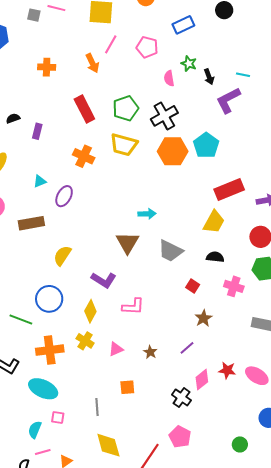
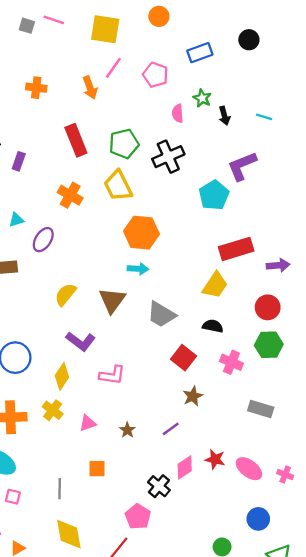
purple L-shape: (228, 100) -> (242, 166), moved
yellow trapezoid: (124, 145) -> (118, 186), turned 44
orange hexagon: (173, 151) -> (141, 233), moved
yellow semicircle: (62, 256) -> (65, 295), moved
red square: (193, 286) -> (183, 358), size x1.5
pink pentagon: (180, 437) -> (138, 517), moved

